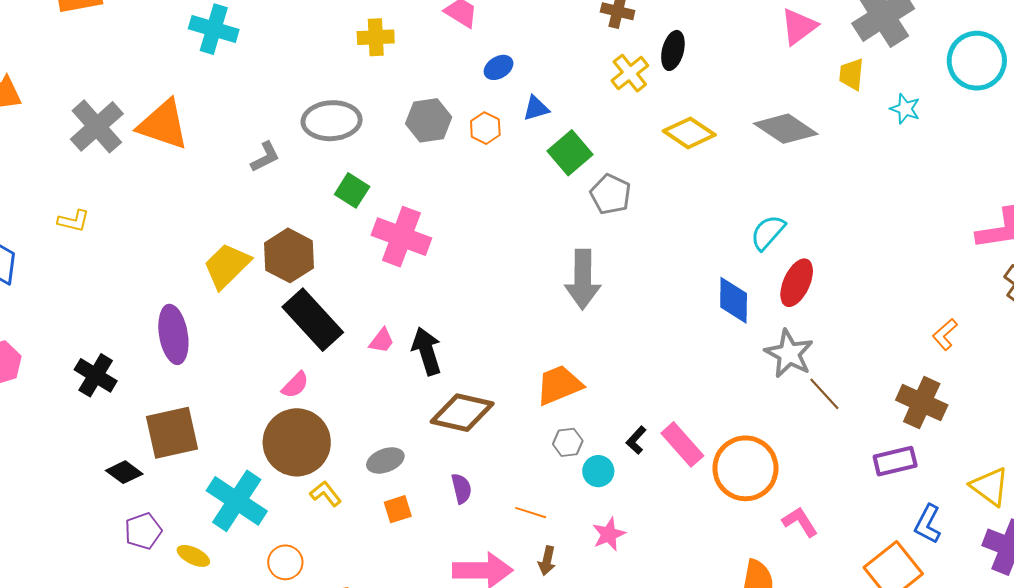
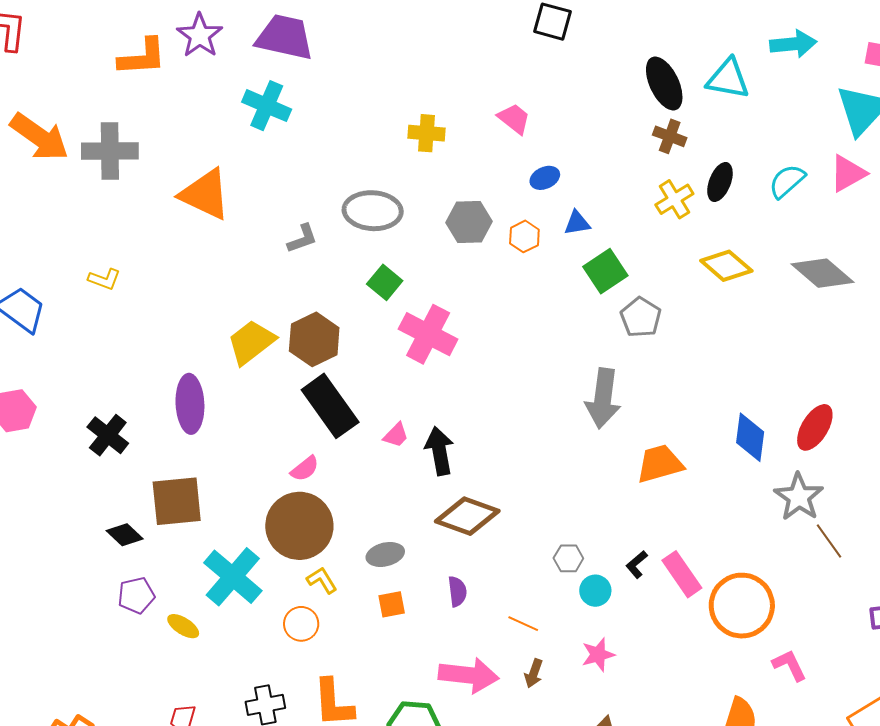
gray cross: (97, 126) -> (110, 151), moved, turned 34
cyan semicircle: (768, 232) -> (787, 181), moved
orange trapezoid: (559, 385) -> (660, 464), moved
orange circle: (285, 562) -> (301, 624), moved

